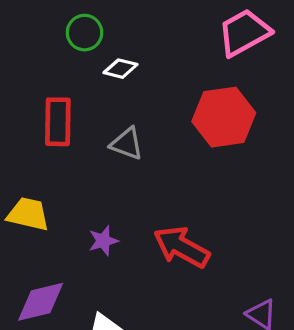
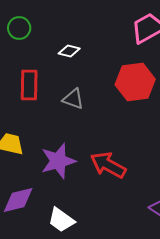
green circle: (85, 33) -> (19, 28), moved
purple star: (103, 241) -> (58, 161), size x1.8

